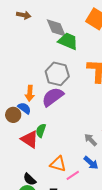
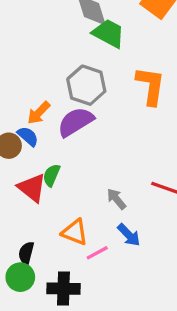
orange arrow: (30, 93) -> (39, 113), turned 35
gray arrow: (91, 140) -> (116, 199), moved
black semicircle: (30, 179) -> (26, 253), turned 56

